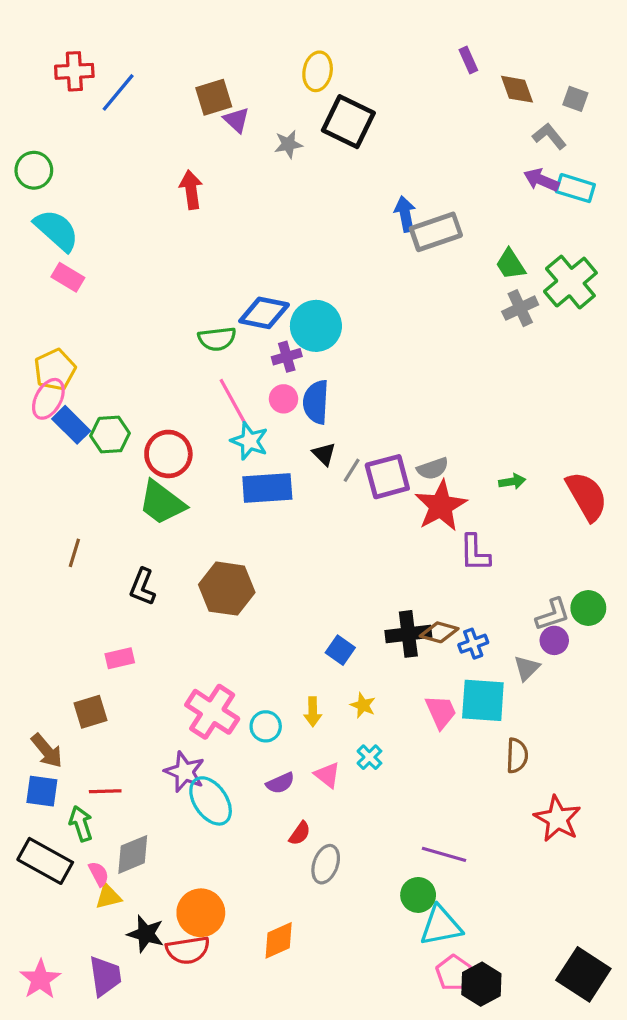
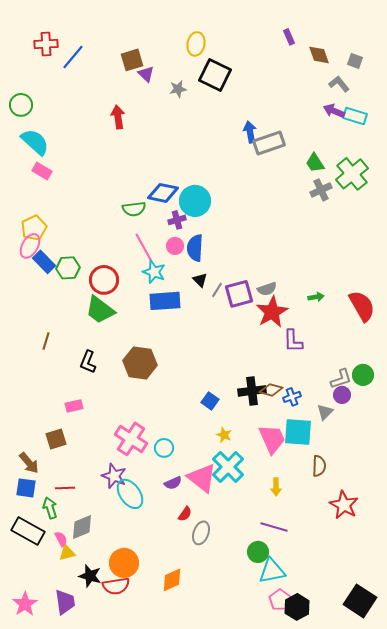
yellow arrow: (313, 712) -> (276, 487), moved
pink trapezoid: (441, 712) -> (272, 439), size x1.4
cyan cross: (369, 757) -> (228, 467), size x2.0
pink triangle: (327, 775) -> (202, 478), size x1.8

